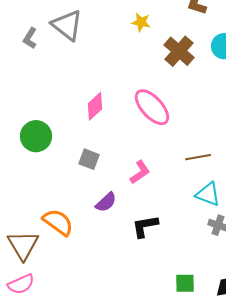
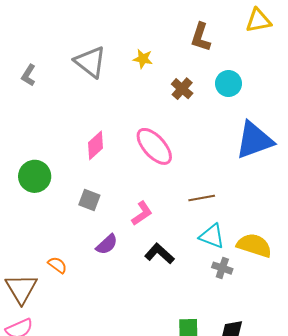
gray triangle: (67, 25) -> (90, 62), moved
brown cross: (179, 51) -> (182, 89), size x0.7
orange semicircle: (58, 222) -> (57, 265), size x0.6
black L-shape: (145, 226) -> (159, 254), moved, turned 52

